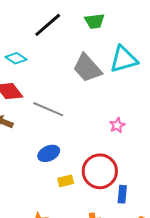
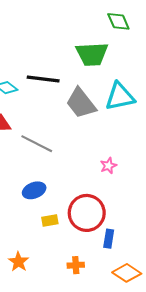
green trapezoid: (95, 21) -> (92, 54), size x1.5
black line: (48, 25) -> (43, 79), moved, turned 44

